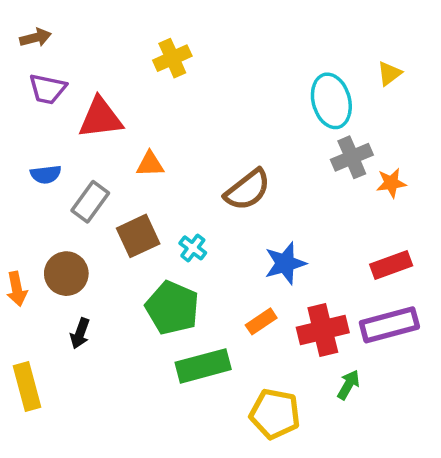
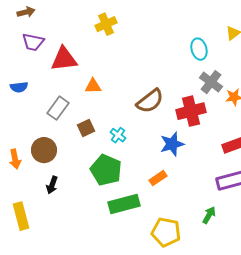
cyan ellipse: (331, 101) -> (199, 49), size x0.7
gray cross: (352, 157) -> (211, 82), turned -30
blue semicircle: (46, 174) -> (19, 87), moved
brown square: (138, 236) -> (86, 128), size x0.7
red cross: (323, 330) -> (191, 111), moved

